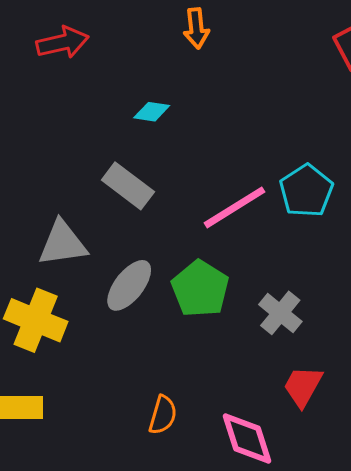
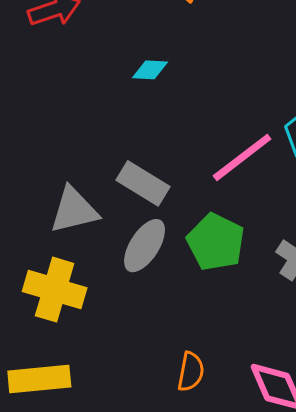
gray rectangle: (128, 186) -> (143, 183), moved

